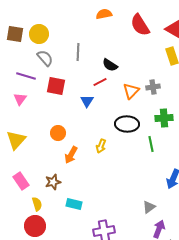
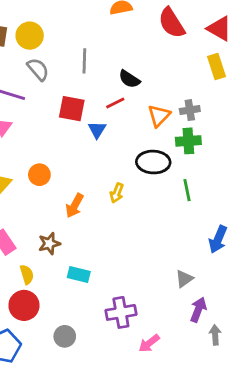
red square: (56, 86) -> (72, 109), moved
green cross: (164, 118) -> (188, 141), moved
orange circle: (58, 133) -> (39, 175), moved

